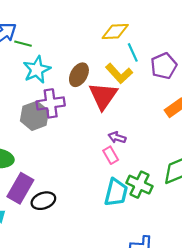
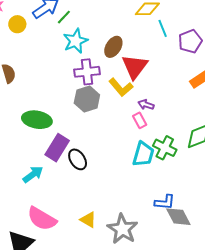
green line: (23, 44) -> (64, 17), turned -63
yellow L-shape: (119, 73) -> (121, 87), moved
gray hexagon: (35, 116) -> (87, 99), moved
black ellipse: (43, 201) -> (78, 159), turned 75

